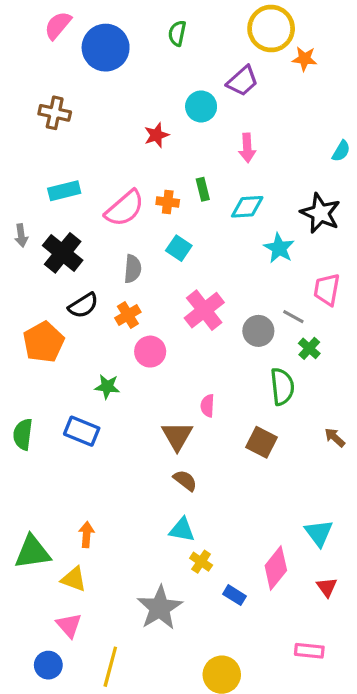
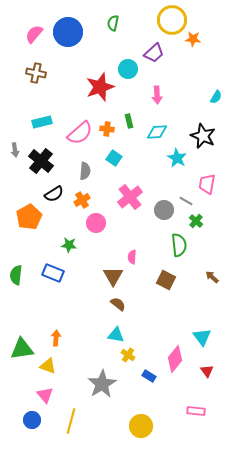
pink semicircle: (58, 25) -> (34, 34), moved
red star: (157, 135) -> (100, 87), size x1.8

